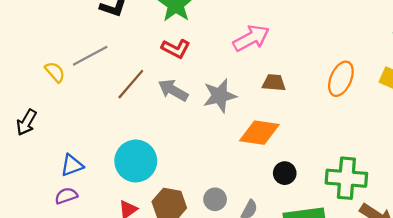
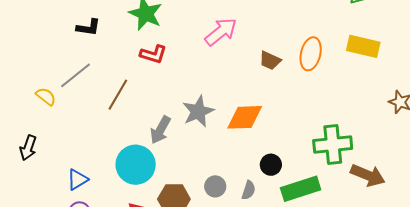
brown trapezoid: (274, 83) -> (270, 61), moved, turned -150
gray arrow: (173, 90) -> (160, 130), moved, turned -80
gray star: (220, 96) -> (198, 111), moved
black circle: (285, 173) -> (271, 165), moved

